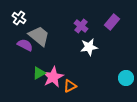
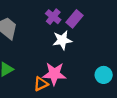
purple rectangle: (112, 22) -> (74, 19), moved
pink star: (53, 77) -> (54, 74), moved, turned 30

